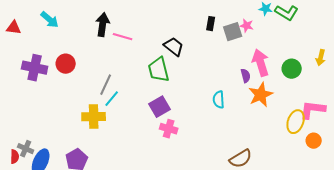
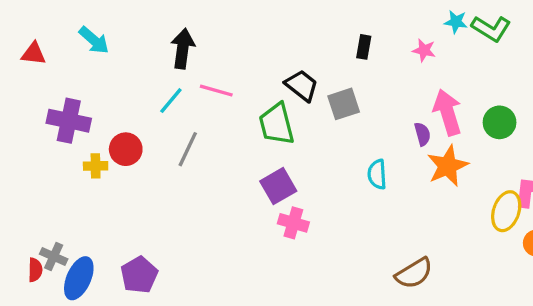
gray square: (233, 32) -> (344, 104), moved
pink line: (123, 37) -> (216, 91), moved
red circle: (66, 64) -> (126, 149), moved
cyan line: (112, 99) -> (171, 101), moved
yellow cross: (94, 117) -> (96, 166), moved, size x0.6

